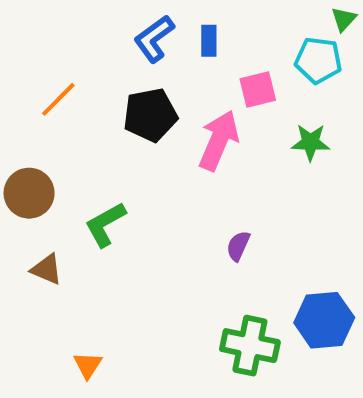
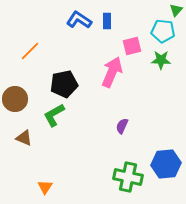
blue L-shape: (154, 39) -> (79, 20), turned 70
black pentagon: (150, 115) -> (64, 84), moved
green star: (310, 142) -> (161, 60), moved

